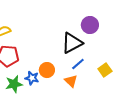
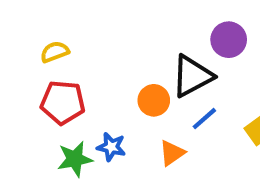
orange circle: (47, 70) -> (154, 100), moved
orange triangle: (71, 81) -> (172, 153), moved, turned 40

